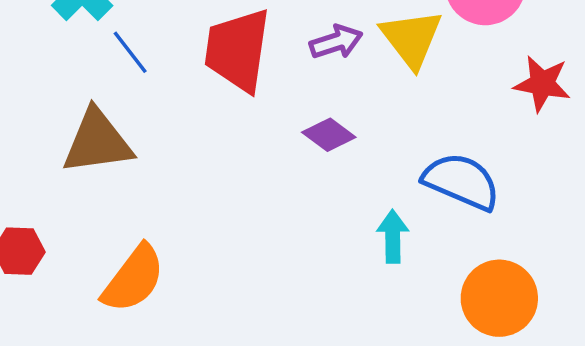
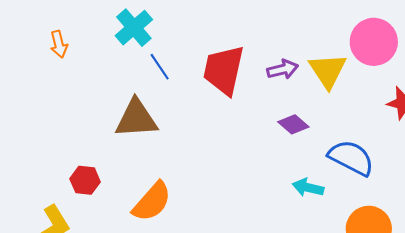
purple diamond: (329, 135) -> (293, 124), moved
cyan arrow: (393, 236) -> (308, 187), turned -80

